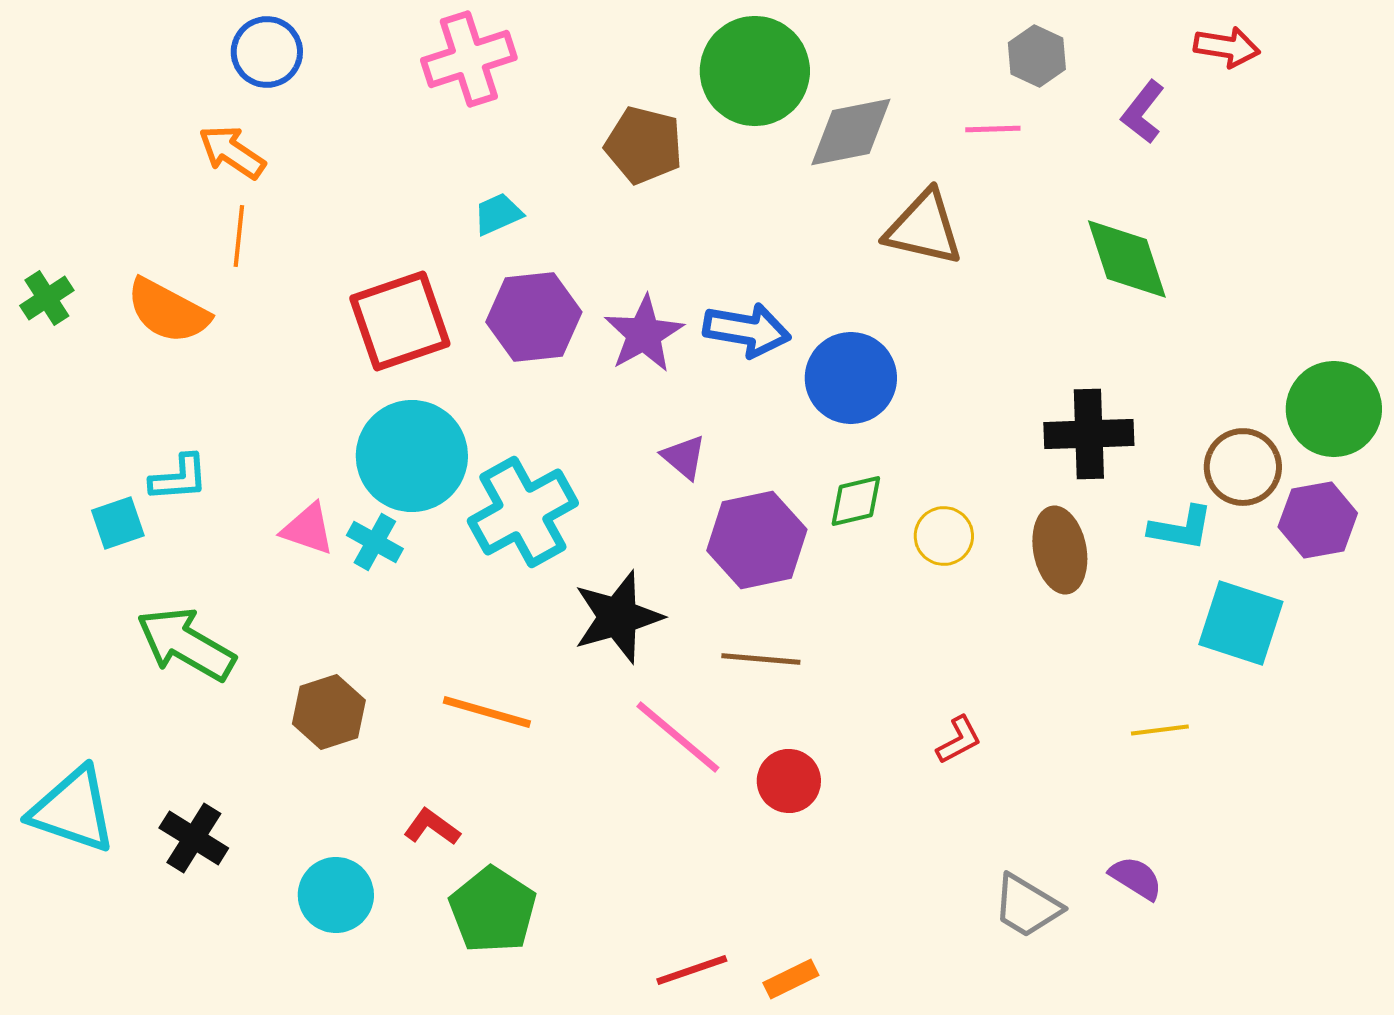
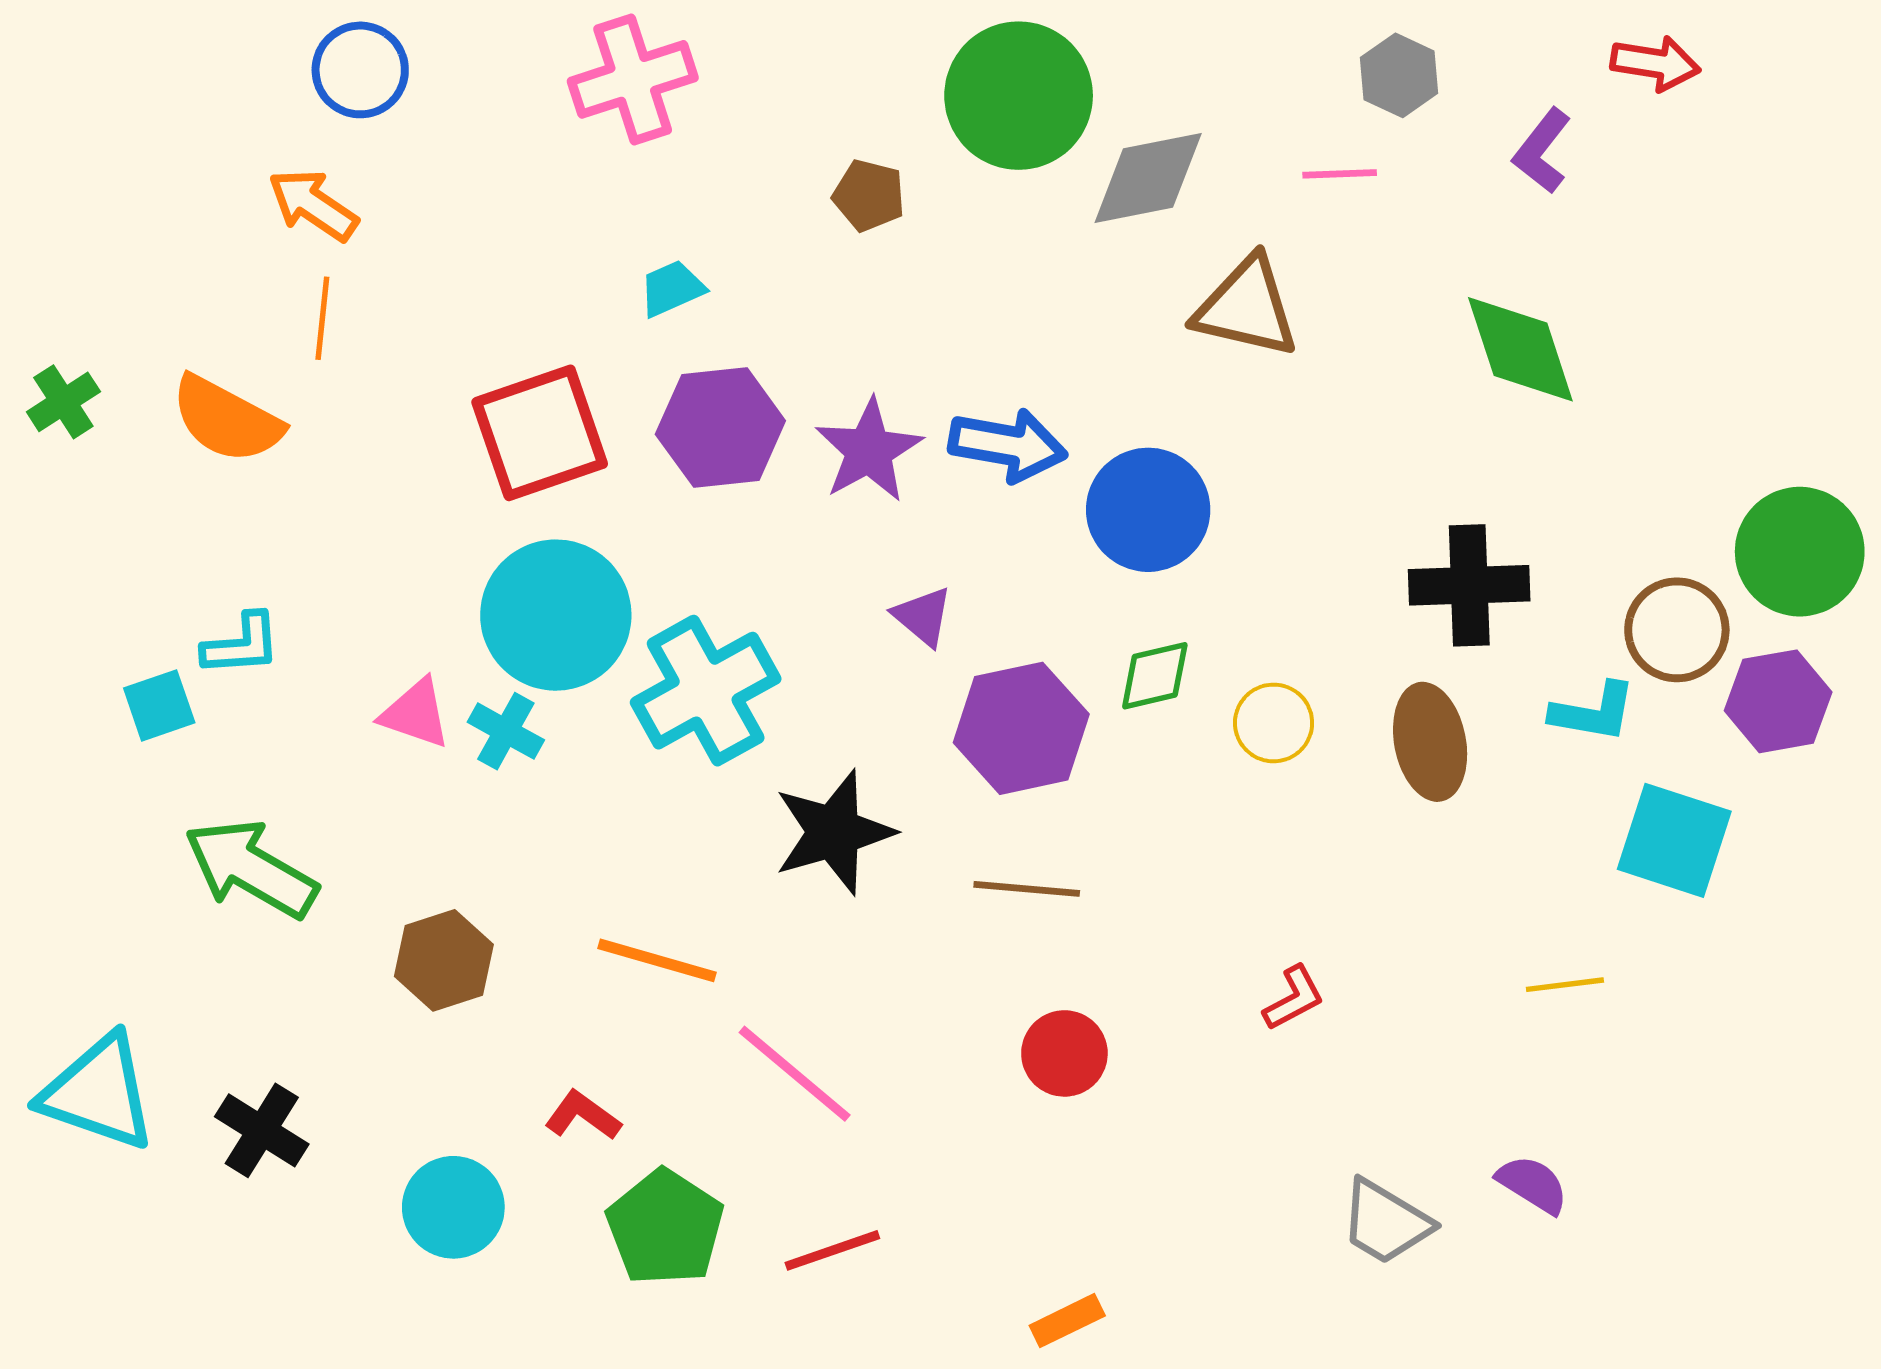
brown pentagon: (644, 145) -> (869, 195), size x0.7
pink line: (678, 737) -> (795, 1074), moved
red line: (692, 970) -> (832, 1250), moved

